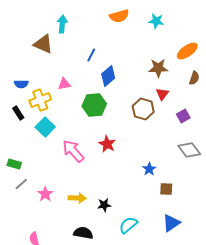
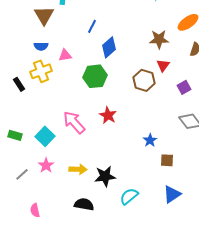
brown triangle: (43, 44) -> (44, 15), turned 35
blue semicircle: (21, 84) -> (41, 46), moved
cyan square: (45, 127) -> (45, 136), moved
gray line: (21, 184) -> (22, 174), moved
black star: (104, 205) -> (105, 176), size x1.5

